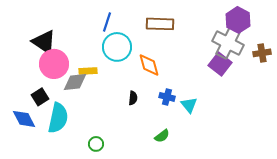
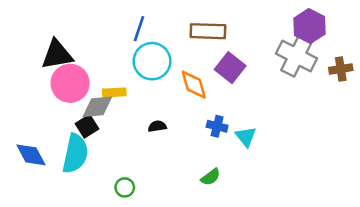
black triangle: (44, 42) -> (57, 55), turned -44
purple square: (220, 64) -> (230, 68), moved
black square: (40, 97) -> (87, 126), moved
black semicircle: (133, 98) -> (157, 126), moved, turned -104

